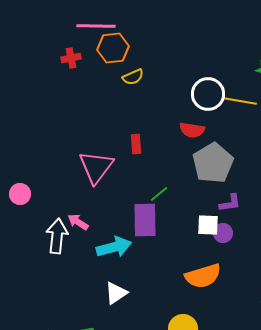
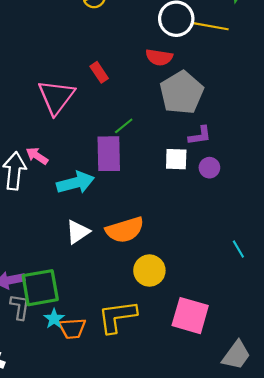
red rectangle: (136, 144) -> (99, 72), turned -30
purple circle: (223, 233) -> (209, 168), moved
orange semicircle: (203, 276) -> (125, 230), moved

